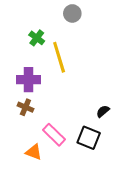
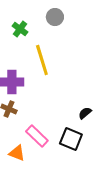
green cross: (37, 38) -> (20, 29), moved

